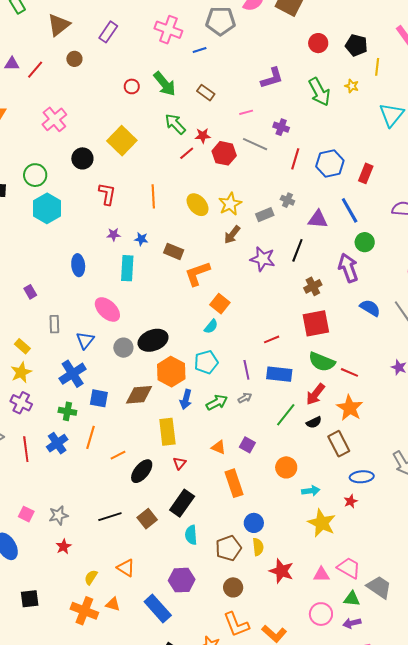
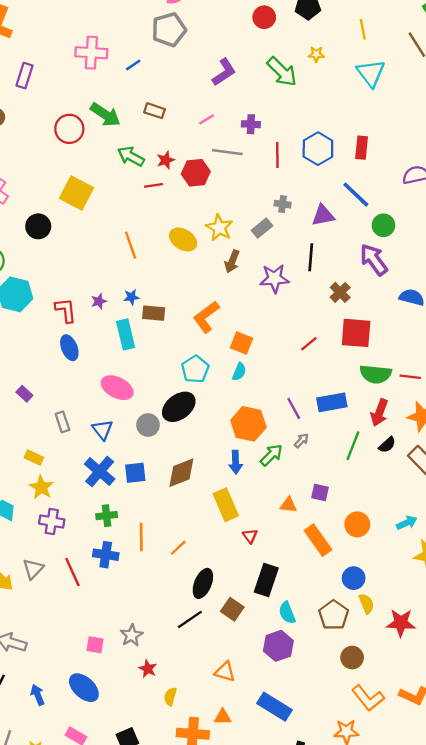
gray pentagon: (221, 21) -> (169, 30), moved
yellow line: (377, 67) -> (363, 29), moved
red circle: (132, 86) -> (69, 129), size x1.6
red line: (187, 153) -> (154, 185), turned 49
red L-shape: (107, 194) -> (66, 310), moved
brown rectangle: (174, 251) -> (154, 313), moved
red square: (316, 323) -> (356, 333), turned 32
red line: (272, 339) -> (309, 344), moved
cyan pentagon: (206, 362) -> (195, 369), moved
orange hexagon: (171, 372) -> (248, 424), moved
blue square: (99, 398) -> (135, 473), moved
blue cross: (57, 443) -> (106, 555), turned -30
orange circle: (286, 467) -> (357, 524), moved
black ellipse: (142, 471) -> (203, 583), moved
yellow semicircle: (91, 577) -> (170, 697), moved
purple hexagon: (182, 580) -> (278, 646), moved

